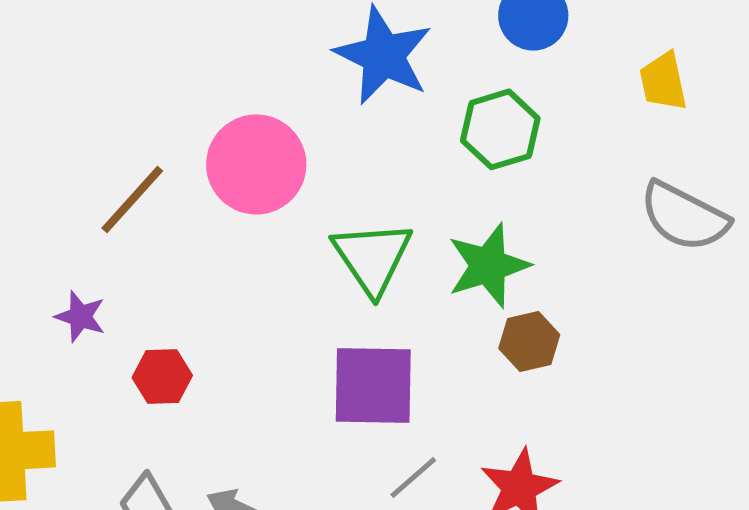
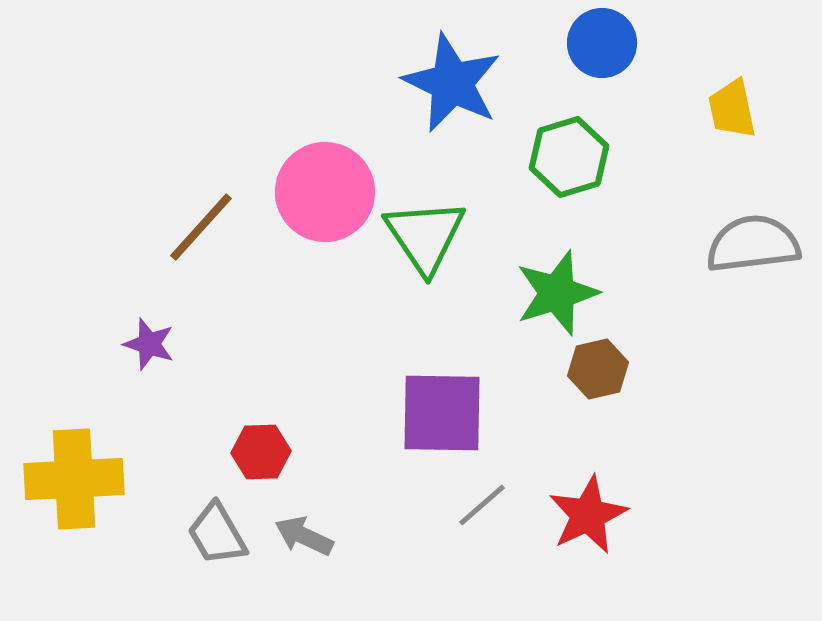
gray semicircle: (684, 216) -> (753, 244), turned 146
green triangle: (372, 257) -> (425, 236), moved
red hexagon: (162, 376) -> (261, 452), moved

